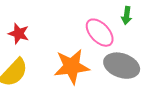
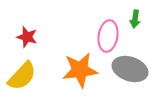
pink ellipse: (100, 33) -> (108, 36), turned 52

